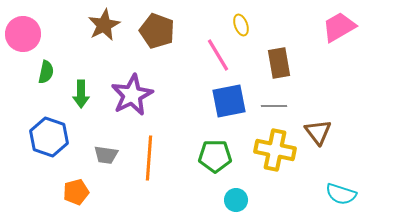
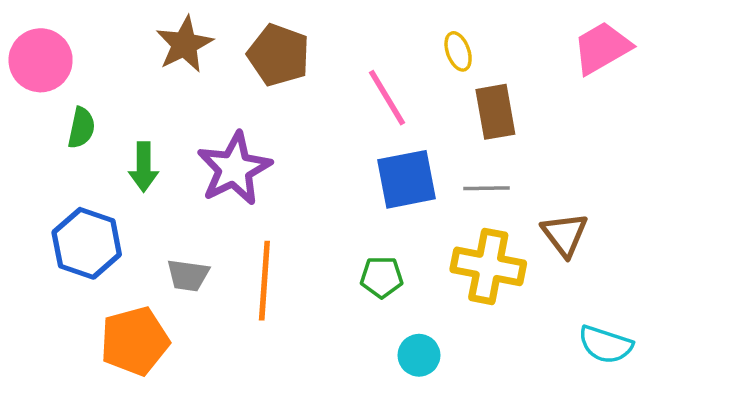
yellow ellipse: (241, 25) -> (458, 51), moved
green pentagon: (215, 156) -> (382, 277), size x0.7
orange pentagon: (76, 192) -> (135, 341), size x1.5

